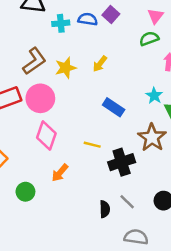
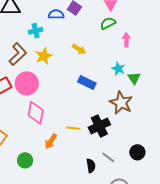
cyan cross: (61, 23) -> (36, 31), moved
yellow arrow: (100, 64) -> (79, 49), moved, turned -88
yellow line: (92, 145) -> (73, 128), moved

